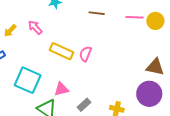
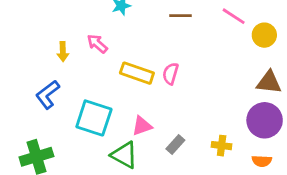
pink line: (135, 17) -> (234, 16), turned 36
yellow circle: (155, 21) -> (264, 35), moved
yellow arrow: (10, 31) -> (63, 52), turned -40

